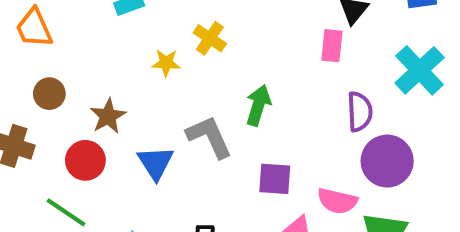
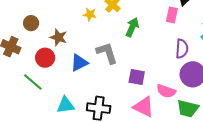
green arrow: (258, 105) -> (132, 27), moved
brown star: (108, 116) -> (58, 37), turned -30
blue triangle: (156, 163) -> (79, 63), turned 30

